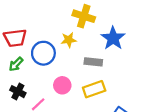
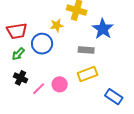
yellow star: (69, 40) -> (57, 25), moved
pink circle: (62, 85) -> (60, 84), moved

